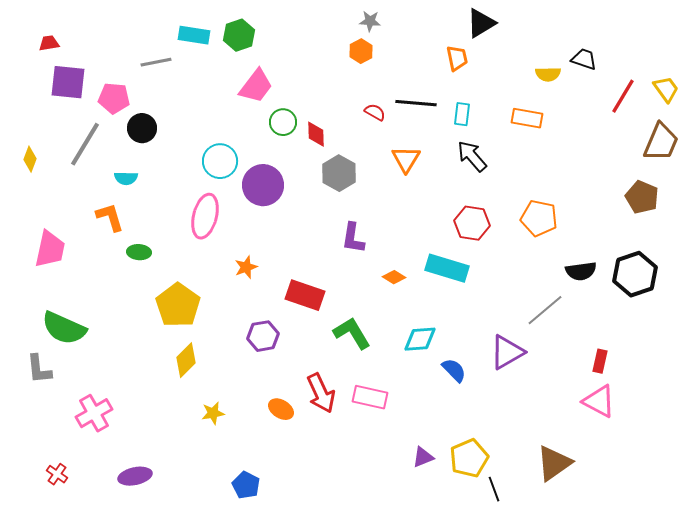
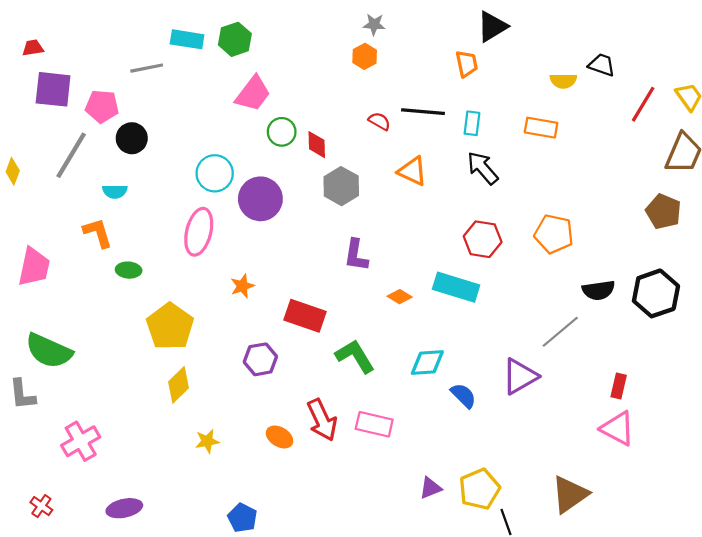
orange triangle: (406, 159) -> (412, 171), turned -36

